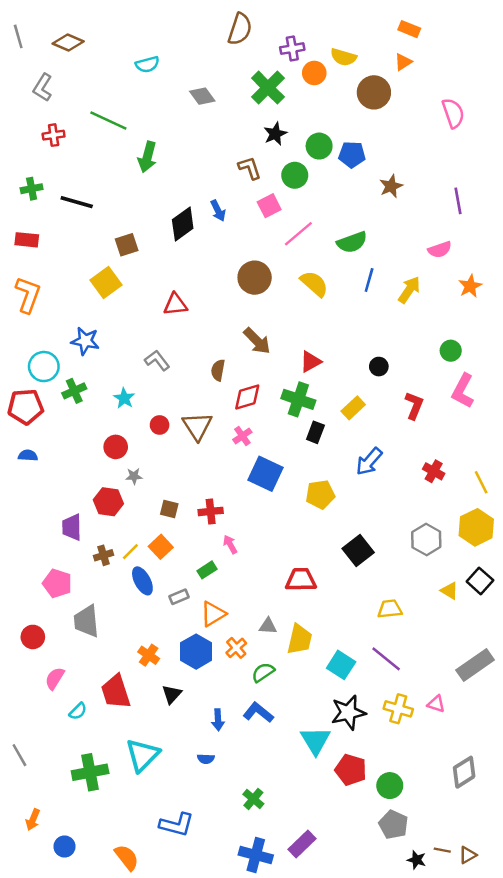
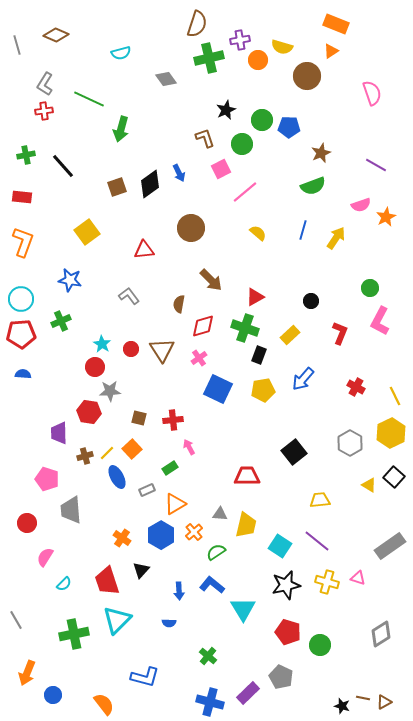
orange rectangle: (409, 29) -> (336, 24), size x1.4
gray line: (18, 36) -> (17, 45), moved
gray L-shape: (43, 88) -> (45, 84), moved
green cross: (268, 88) -> (209, 58), moved, turned 32
purple line: (458, 201) -> (376, 165), turned -50
black line: (77, 202) -> (63, 166), turned 32
green semicircle: (352, 242) -> (313, 186), moved
brown square: (127, 245) -> (117, 187), moved
brown circle: (255, 278) -> (191, 228), moved
yellow semicircle: (314, 284) -> (258, 233), size x0.7
orange star: (470, 286) -> (386, 217), moved
cyan circle: (44, 367) -> (21, 299), moved
cyan star: (124, 398) -> (102, 344), moved
gray star: (134, 476) -> (110, 391), size x1.5
yellow pentagon: (320, 494) -> (263, 390), moved
red trapezoid: (116, 692) -> (107, 581), moved
cyan triangle: (315, 741) -> (243, 609), moved
orange arrow: (33, 820) -> (27, 673), size x1.4
gray pentagon: (393, 825) -> (281, 677), moved

